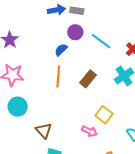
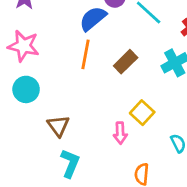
blue semicircle: (61, 50) -> (93, 19), size x1.5
pink arrow: (89, 131) -> (120, 133), turned 56

